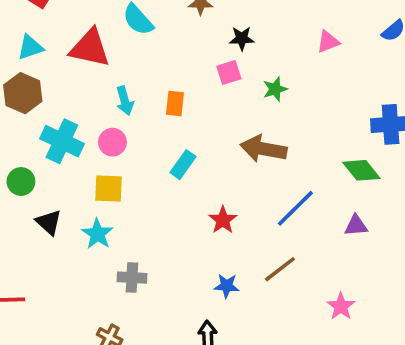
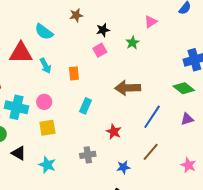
green star: (275, 89) -> (133, 43), moved
cyan arrow: (125, 101) -> (46, 66), moved
cyan star: (97, 234) -> (47, 165), moved
gray cross: (132, 278) -> (88, 155), moved

